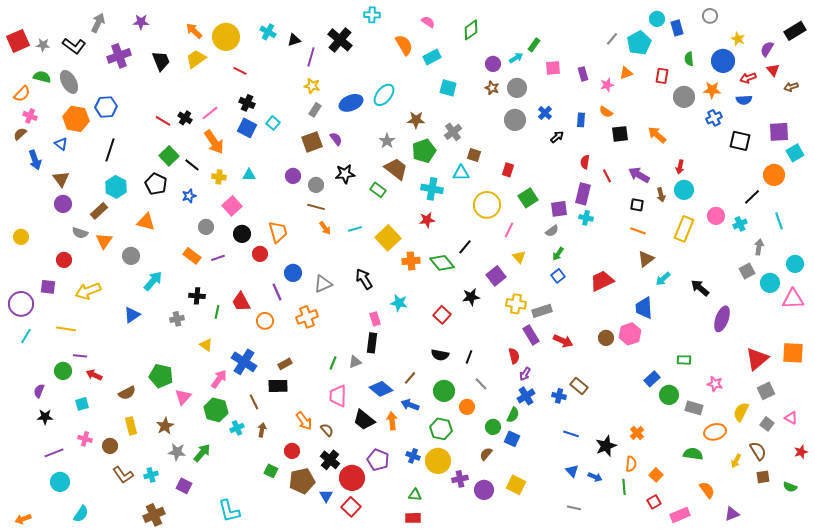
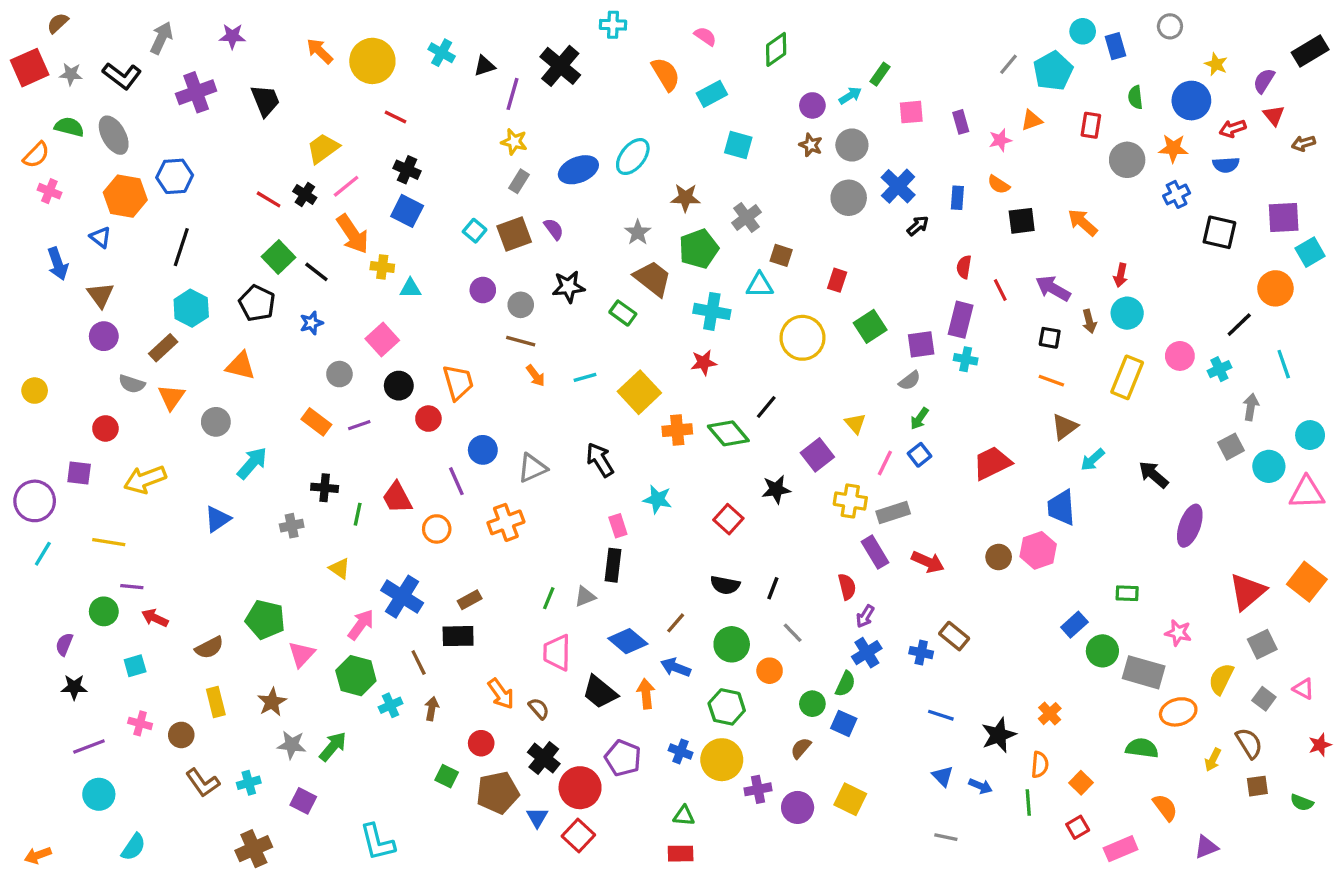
yellow trapezoid: (196, 59) -> (323, 148), moved
blue cross: (545, 113) -> (898, 186), size x1.5
cyan square: (273, 123) -> (475, 231), moved
brown semicircle: (20, 134) -> (58, 23), moved
yellow cross: (219, 177) -> (382, 267), moved
pink line: (509, 230) -> (885, 463), moved
orange square: (793, 353) -> (1307, 582), turned 35
gray rectangle: (694, 408) -> (1144, 672), size x1.4

